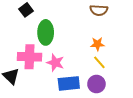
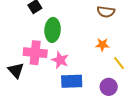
yellow line: (99, 62) -> (119, 63), moved
purple circle: (96, 84) -> (109, 87), moved

